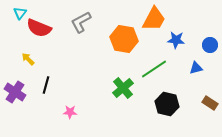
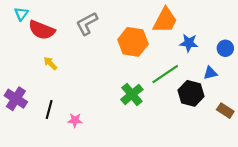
yellow arrow: (28, 59) -> (50, 63), moved
black line: (46, 85) -> (49, 109), moved
black hexagon: (167, 104) -> (191, 93), moved

